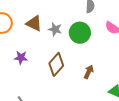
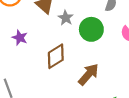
brown arrow: (89, 72) -> (89, 74), size x1.5

